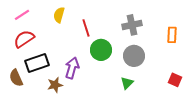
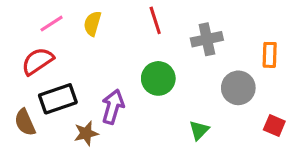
pink line: (22, 15) -> (52, 24), moved
red line: (86, 28) -> (155, 20), moved
gray circle: (134, 56) -> (238, 88), moved

